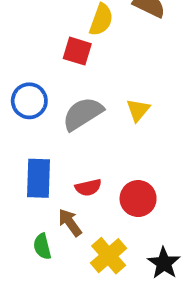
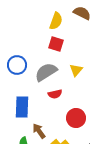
red square: (77, 51) -> (56, 44), moved
red semicircle: (88, 187) -> (55, 94), moved

